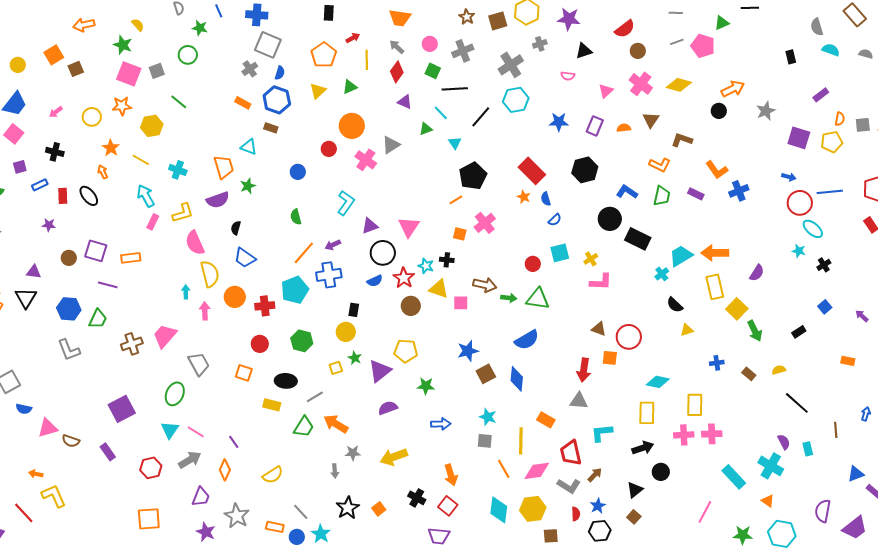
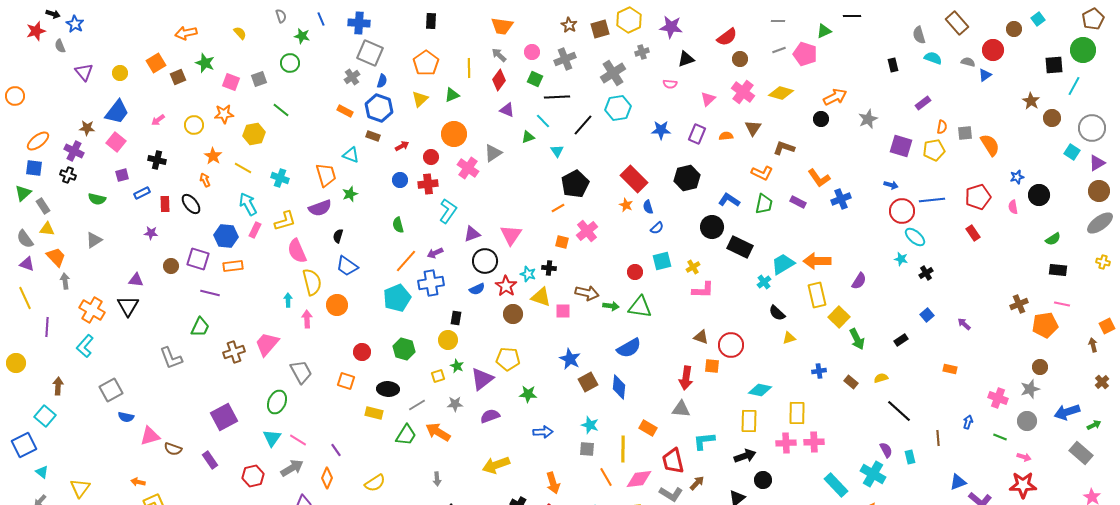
red arrow: (353, 38) -> (402, 146), moved
green star: (123, 45) -> (205, 63), moved
pink square: (129, 74) -> (231, 82), size x0.7
red cross: (265, 306) -> (428, 184), moved
blue hexagon: (69, 309) -> (226, 236), moved
blue star: (468, 351) -> (570, 359), turned -30
gray star: (353, 453) -> (455, 404), moved

